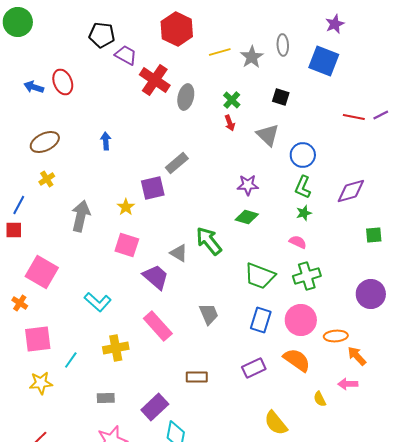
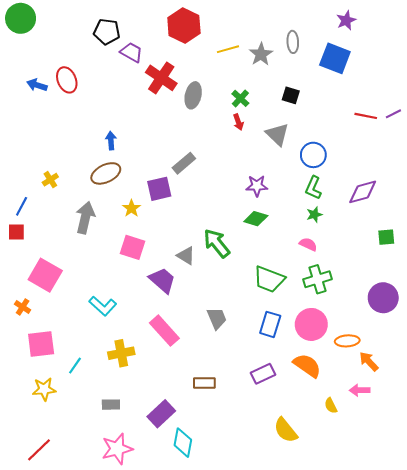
brown ellipse: (45, 142) -> (106, 173), moved

